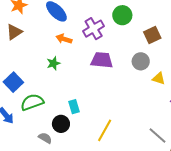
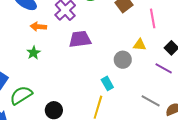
gray circle: (141, 61) -> (123, 60), moved
cyan rectangle: (74, 107) -> (107, 83), moved

